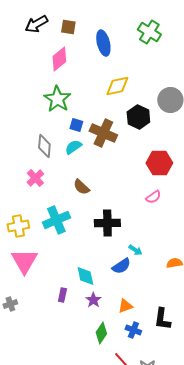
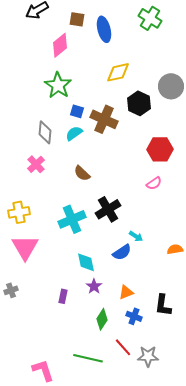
brown square: (68, 27) -> (77, 19), moved
cyan cross: (56, 220) -> (72, 219), moved
black cross: (107, 223) -> (108, 209), turned -30
purple rectangle: (62, 295) -> (63, 296), moved

